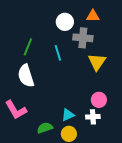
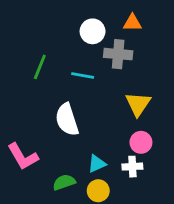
cyan line: (58, 53) -> (83, 75), turned -63
yellow triangle: (97, 62) -> (138, 104), moved
white semicircle: (26, 76) -> (67, 120), moved

